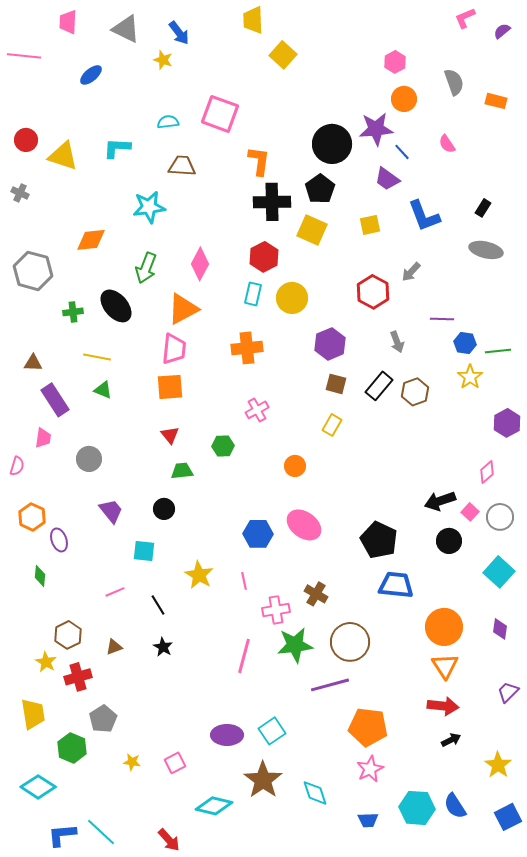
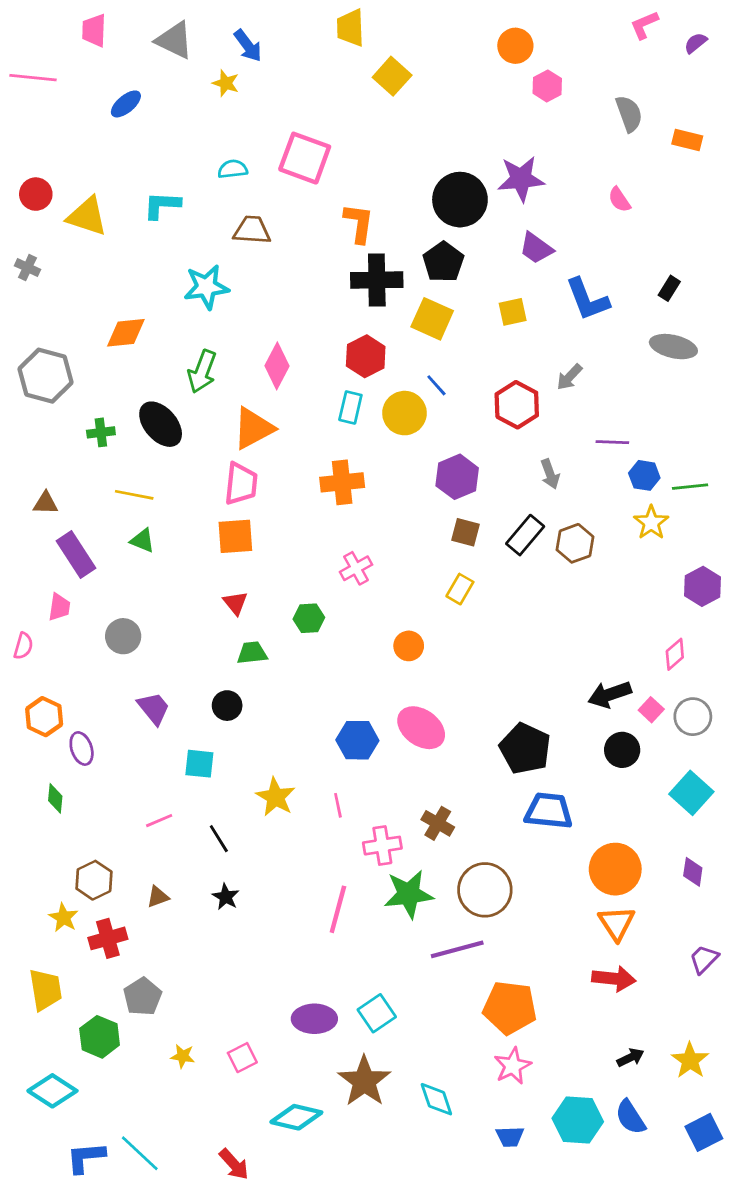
orange circle: (404, 99) -> (515, 46), moved
blue line: (402, 152) -> (436, 385), moved
black arrow: (451, 740) -> (630, 1058), moved

